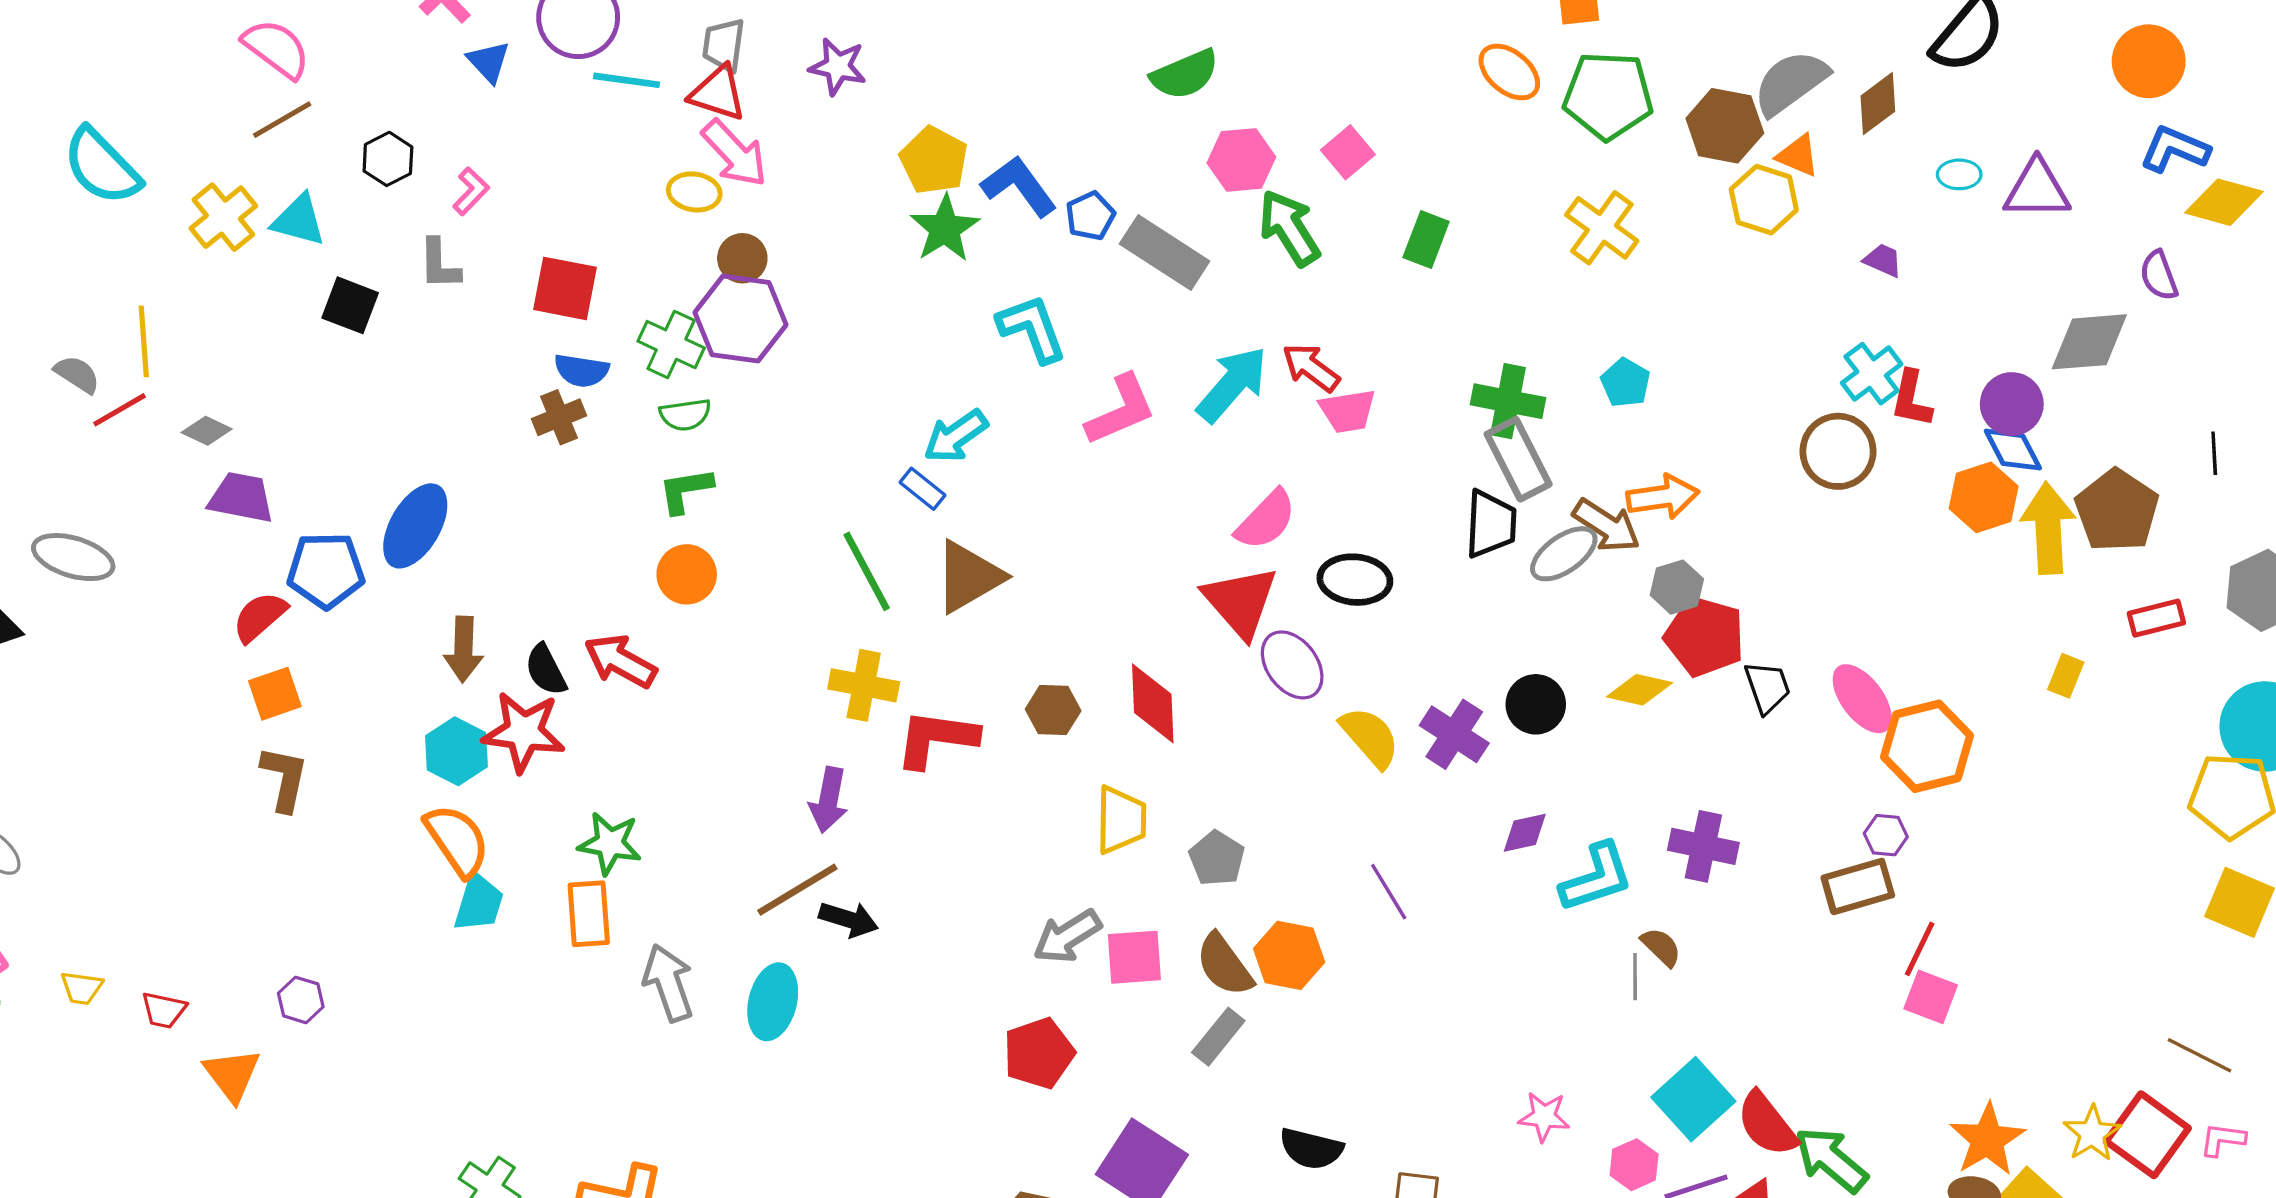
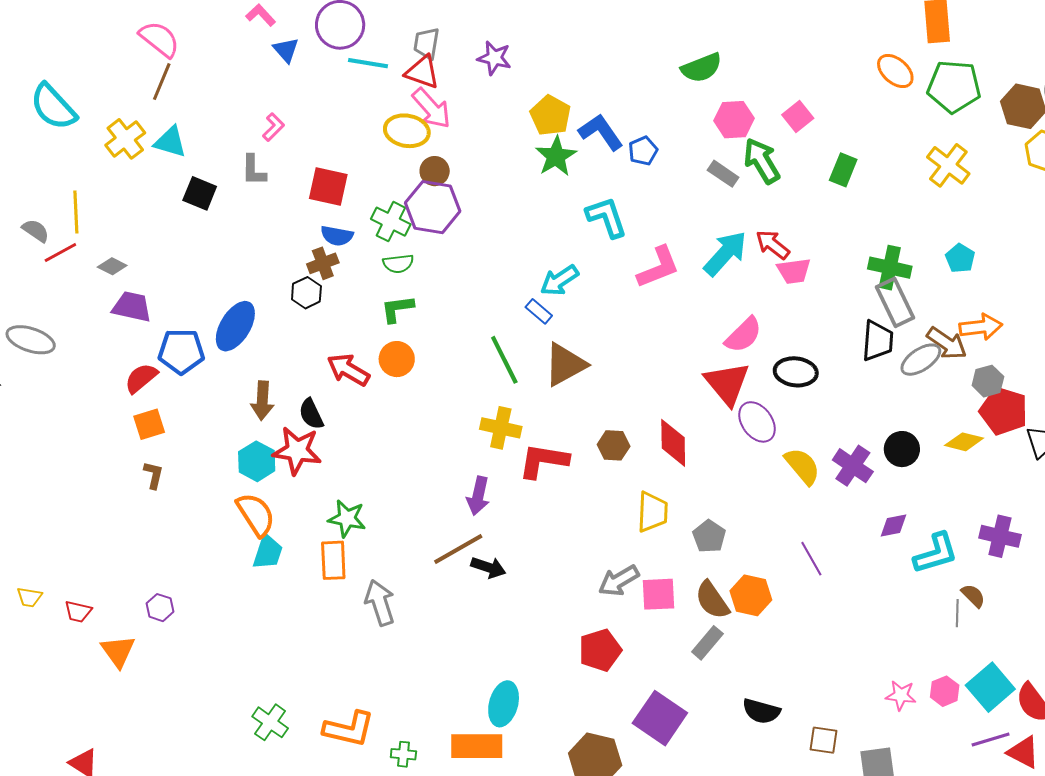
brown line: (282, 120) -> (162, 82), turned -39
black hexagon: (388, 159) -> (306, 293), moved
yellow ellipse: (694, 192) -> (407, 131), size x1.4
gray rectangle: (1165, 252) -> (723, 174), moved, size x0.6
red arrow: (620, 661) -> (348, 370), moved
brown L-shape: (284, 778) -> (154, 475), size x0.7
cyan ellipse: (773, 1002) -> (504, 704), moved
pink hexagon: (1634, 1165) -> (945, 691), moved

